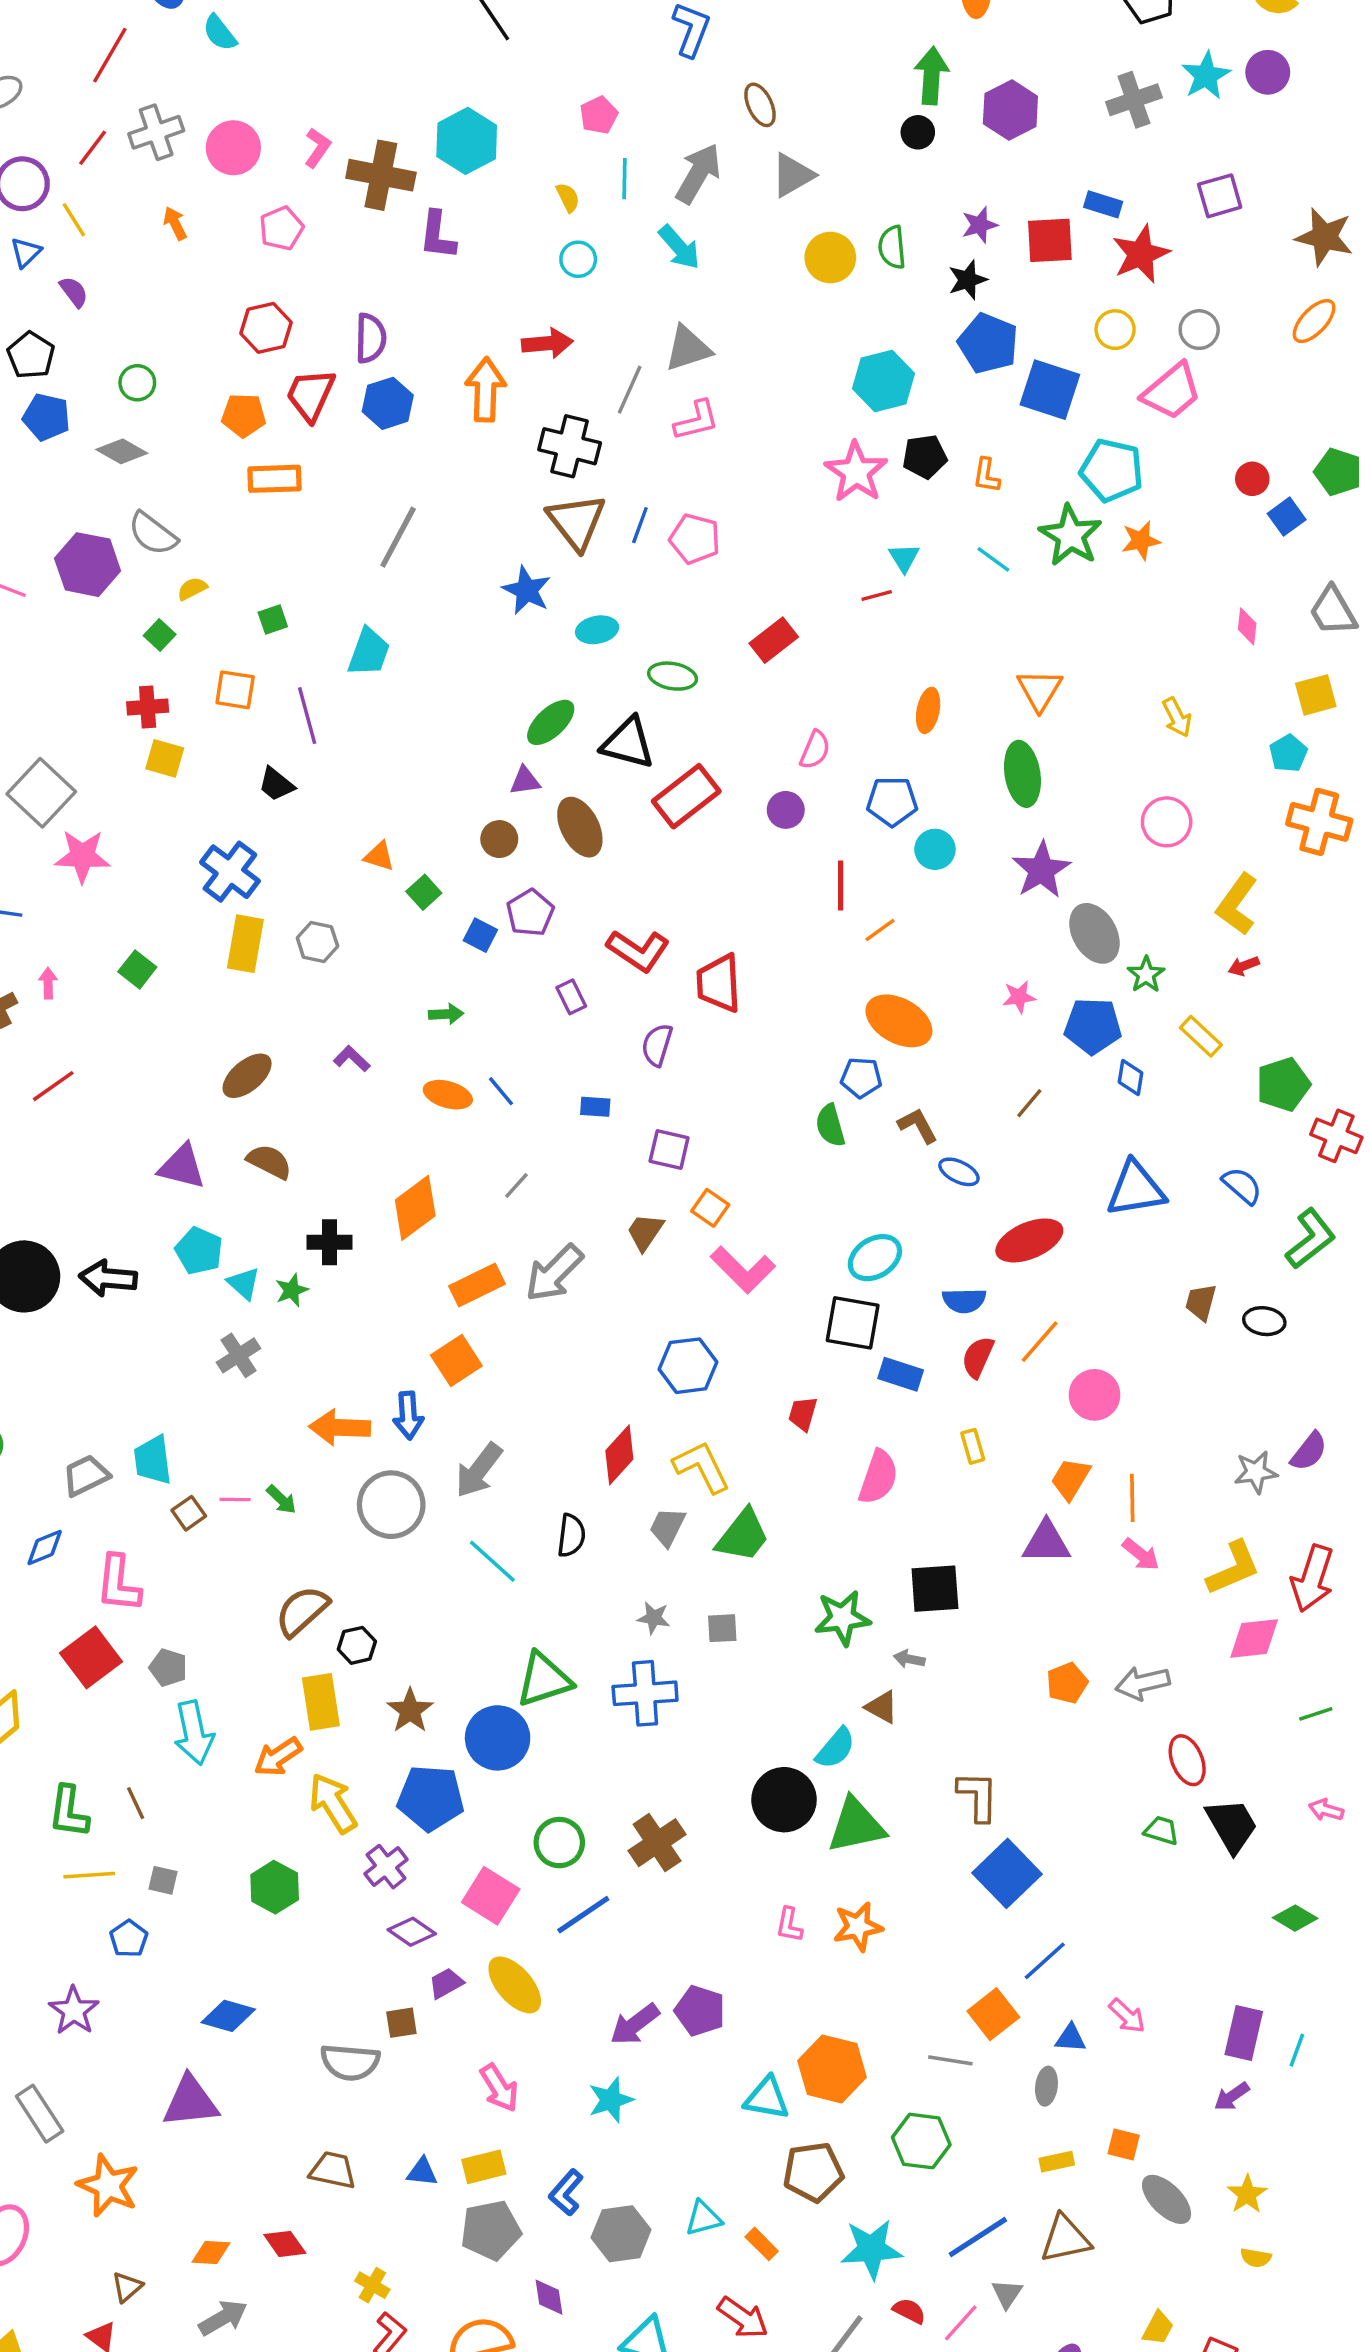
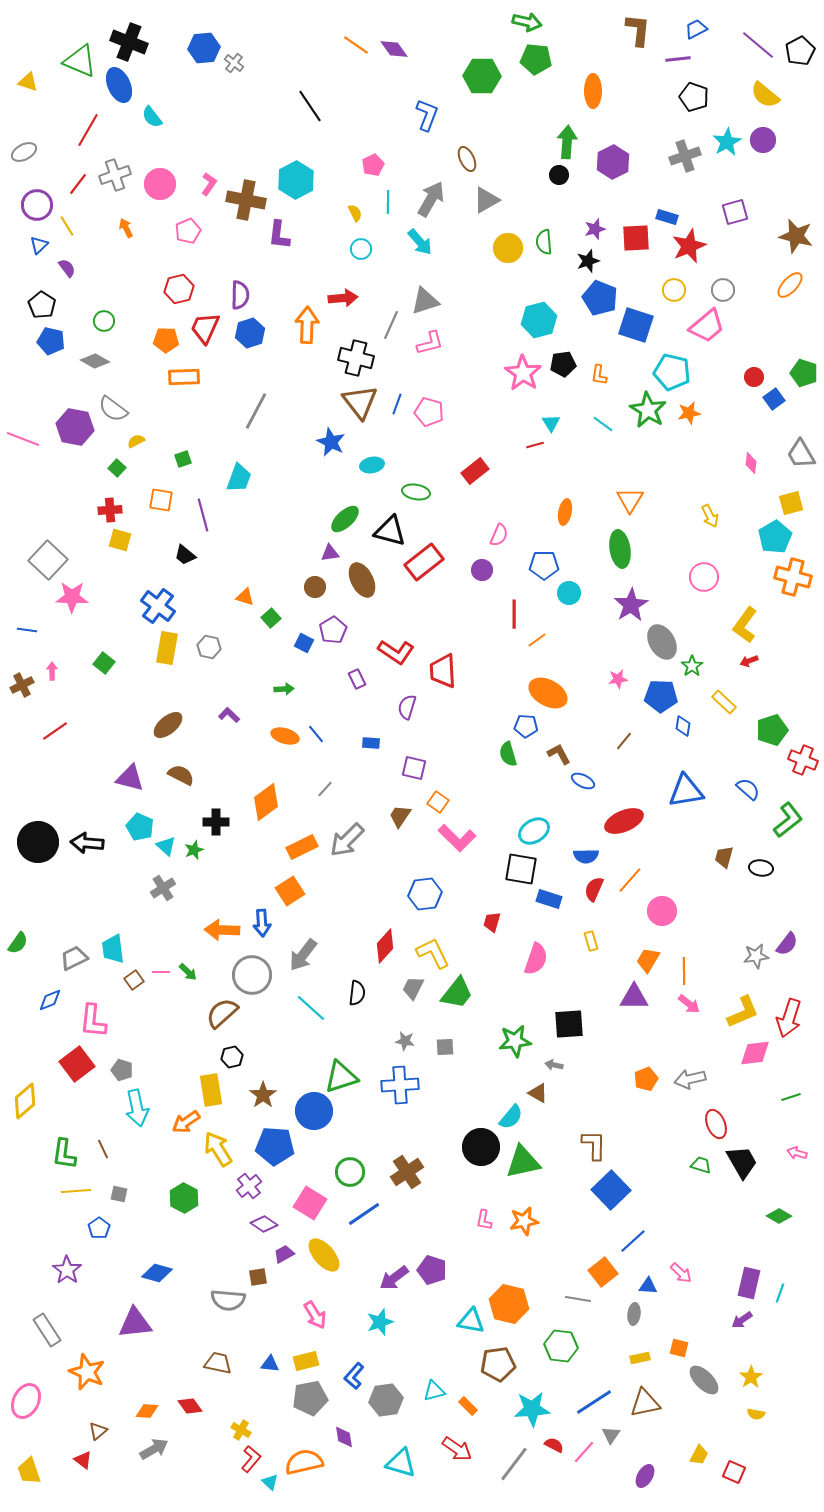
cyan pentagon: (1288, 753) -> (775, 537), size x1.5
brown semicircle: (302, 1611) -> (222, 1013), moved

